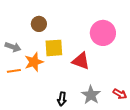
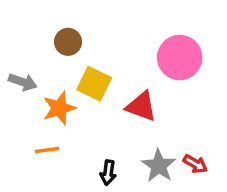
yellow square: (54, 48) -> (94, 84), turned 30
orange line: (14, 71) -> (47, 150), moved
red arrow: (120, 94) -> (195, 164), moved

